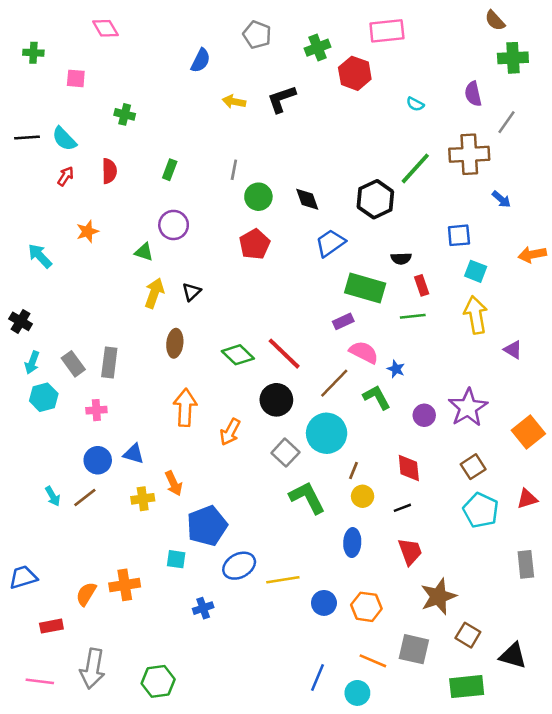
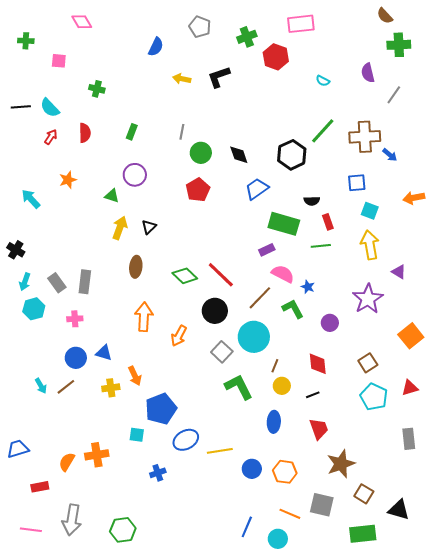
brown cross: (469, 154) -> (365, 137), moved
purple star: (468, 408) -> (368, 299), moved

